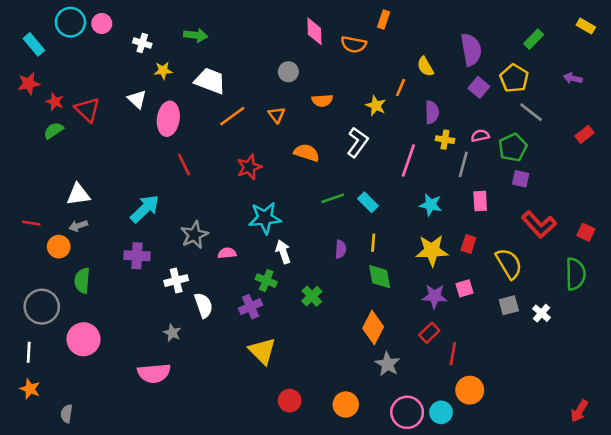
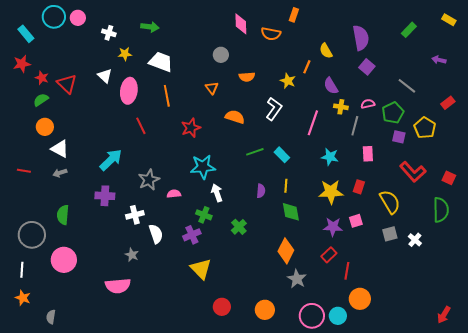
yellow pentagon: (514, 78) -> (425, 128), moved
purple semicircle: (432, 112) -> (331, 86), turned 150
orange line: (232, 116) -> (167, 96), moved, turned -65
white triangle: (78, 194) -> (60, 149), turned 36
orange circle: (59, 247) -> (45, 127), moved

